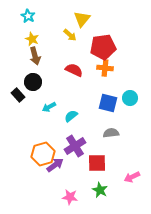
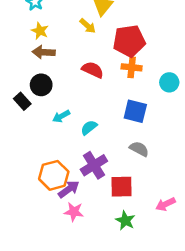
brown arrow: (35, 56) -> (44, 52), turned 108
cyan circle: (130, 98) -> (169, 82), moved
gray semicircle: (111, 133) -> (139, 149), turned 35
pink star: (70, 197) -> (74, 212), moved

